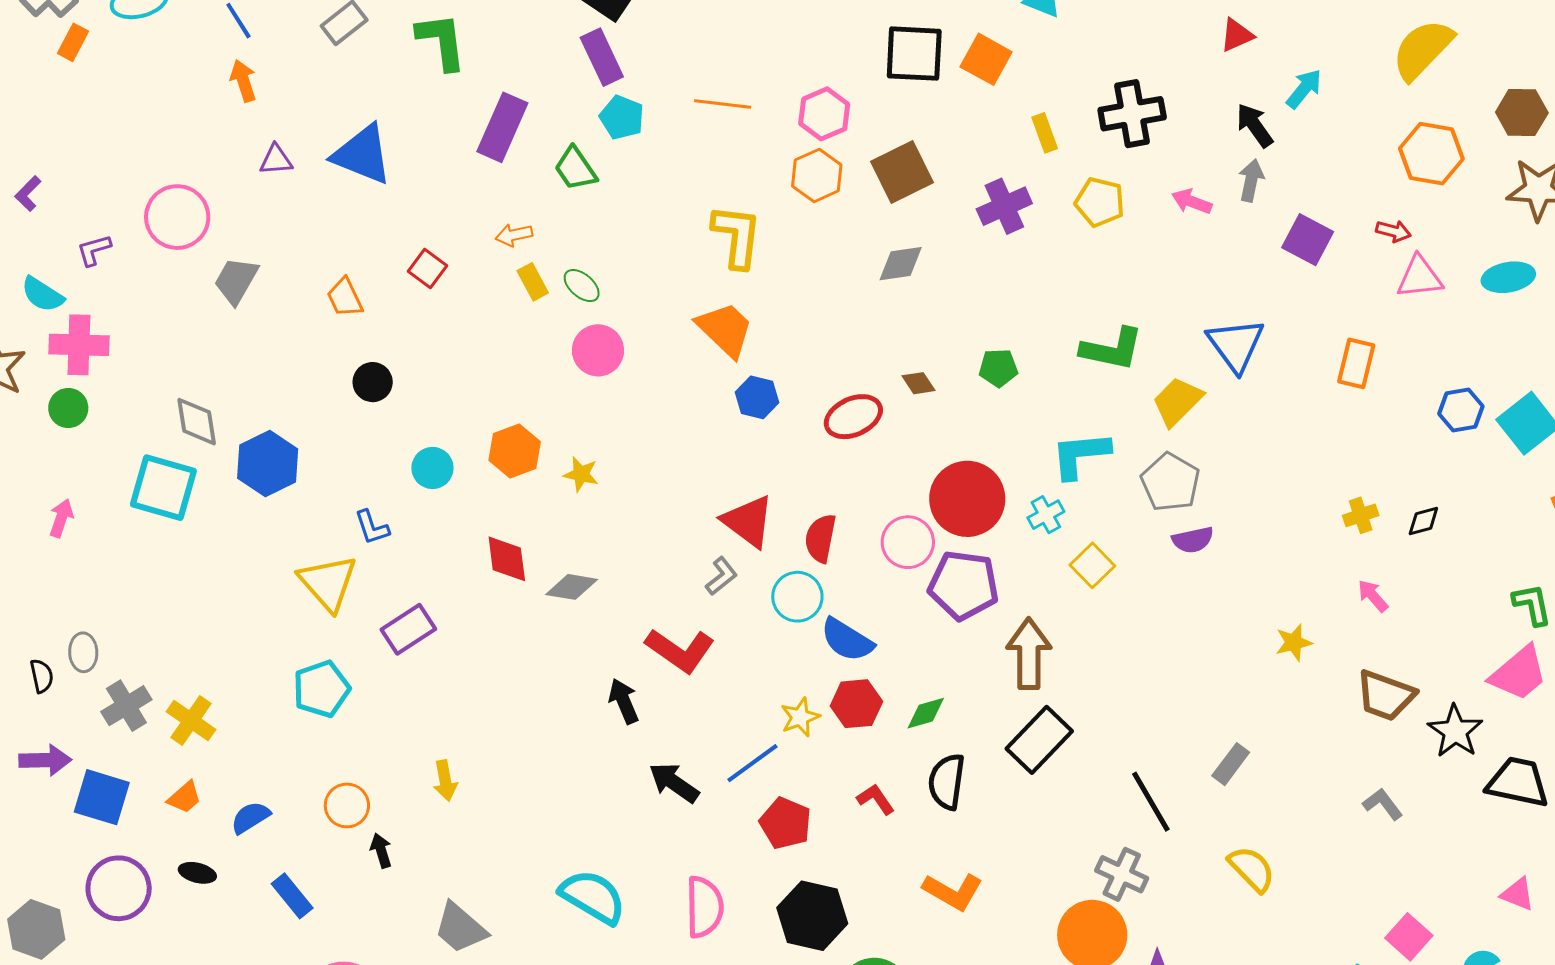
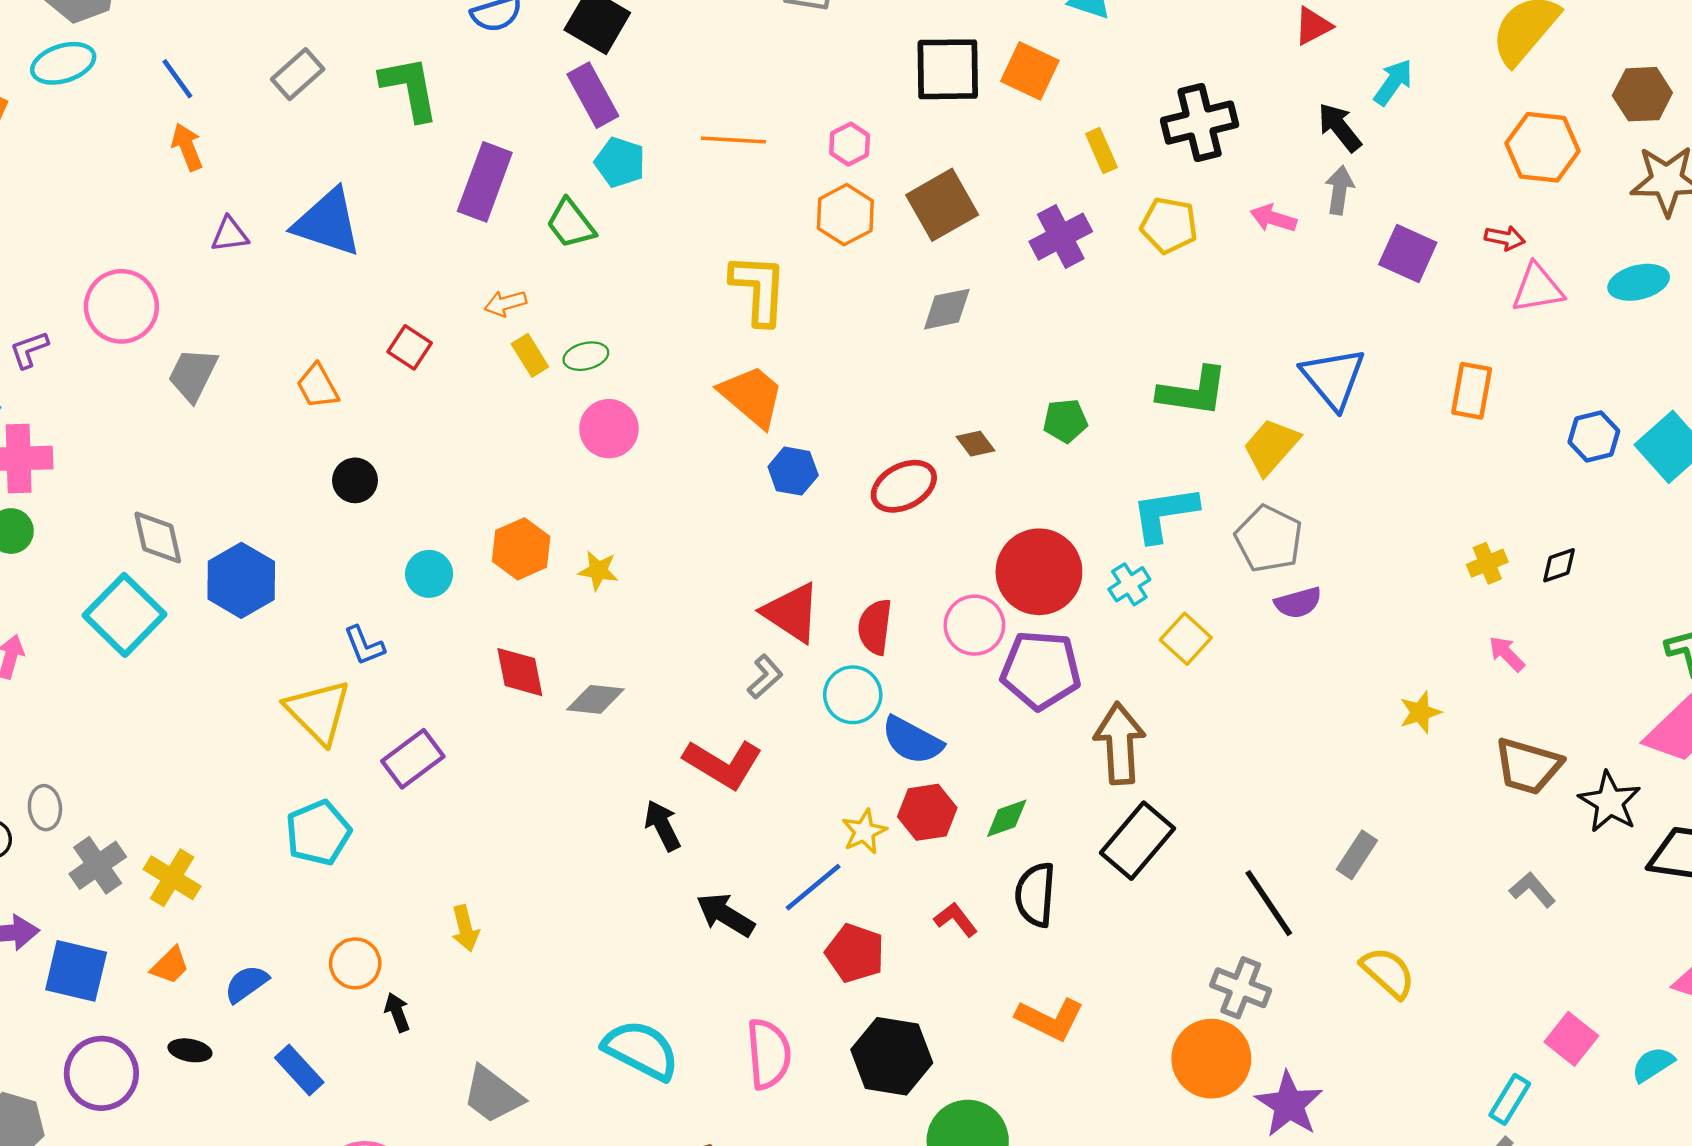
pink hexagon: (824, 114) -> (850, 144), size x0.7
green ellipse: (582, 286) -> (586, 356), turned -51
cyan square: (163, 488) -> (124, 615), turned 32

